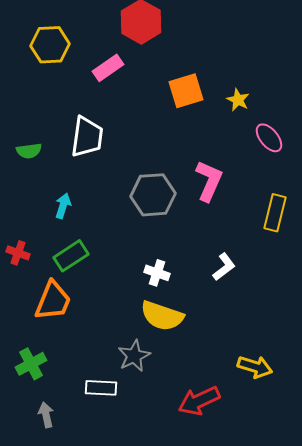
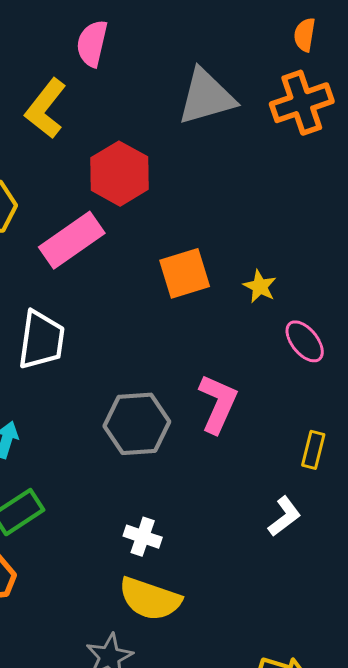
pink rectangle: (108, 68) -> (72, 240), size x1.4
yellow rectangle: (275, 213) -> (313, 450), size x0.7
white L-shape: (224, 267) -> (284, 516), moved

